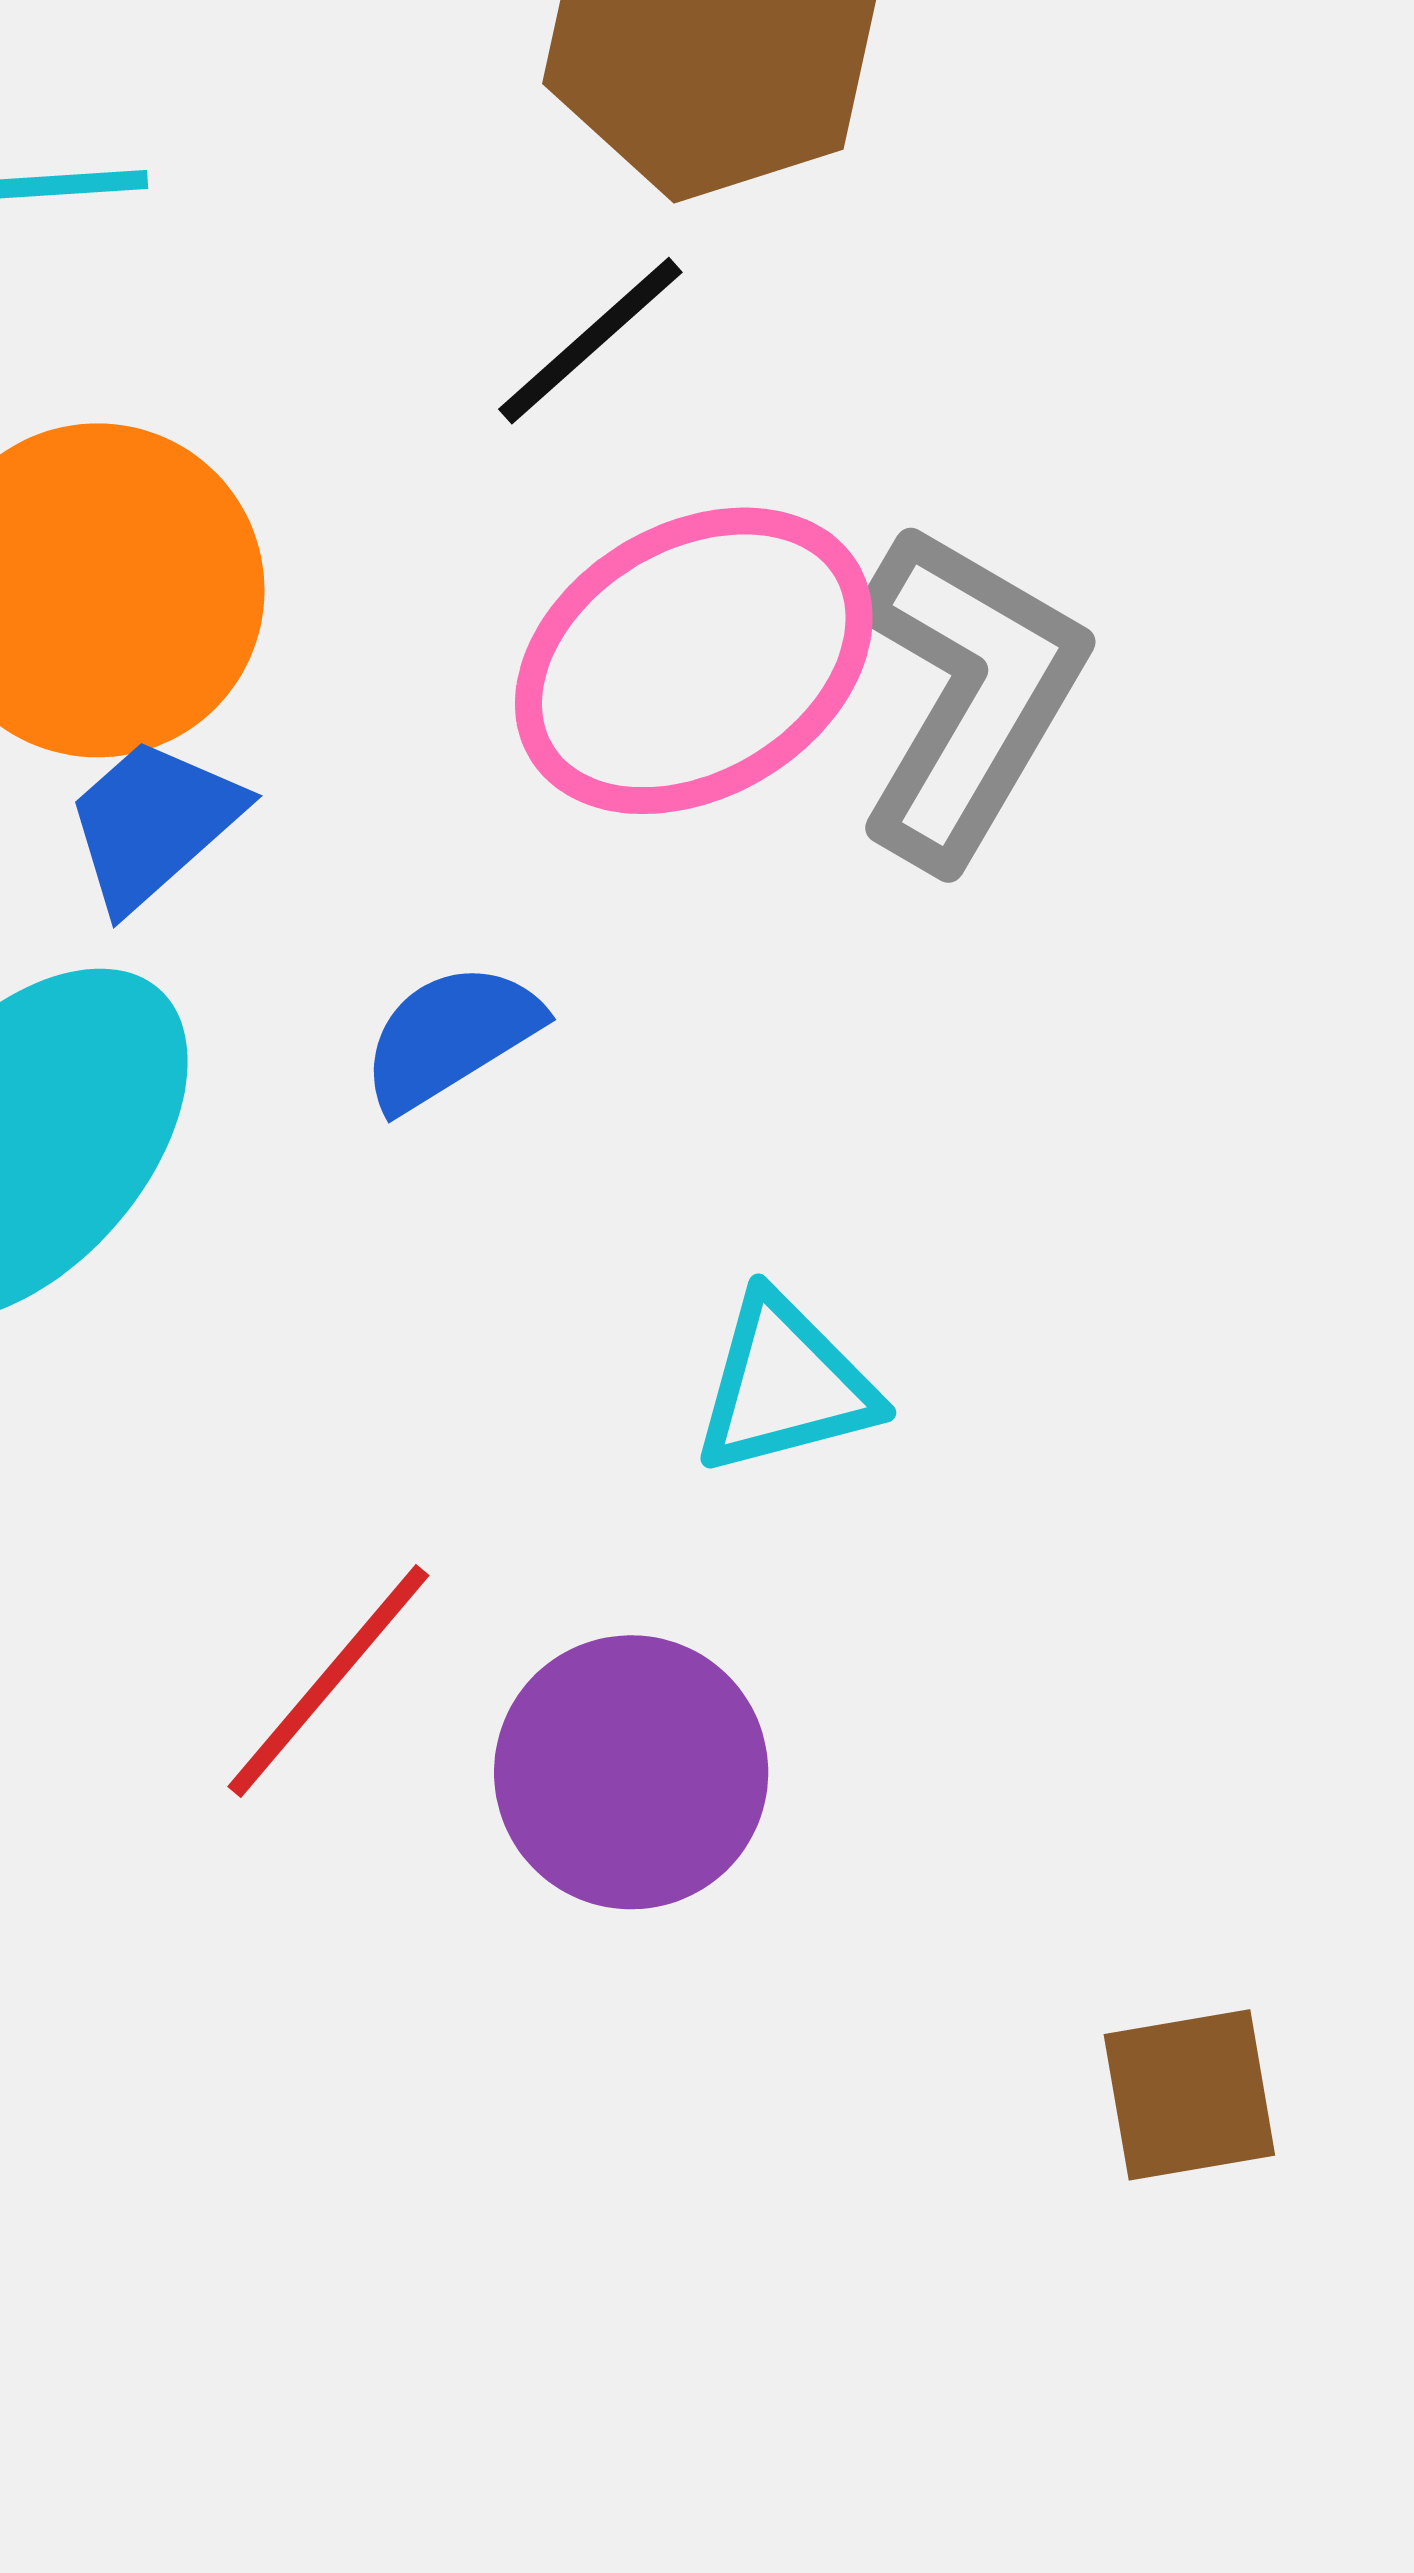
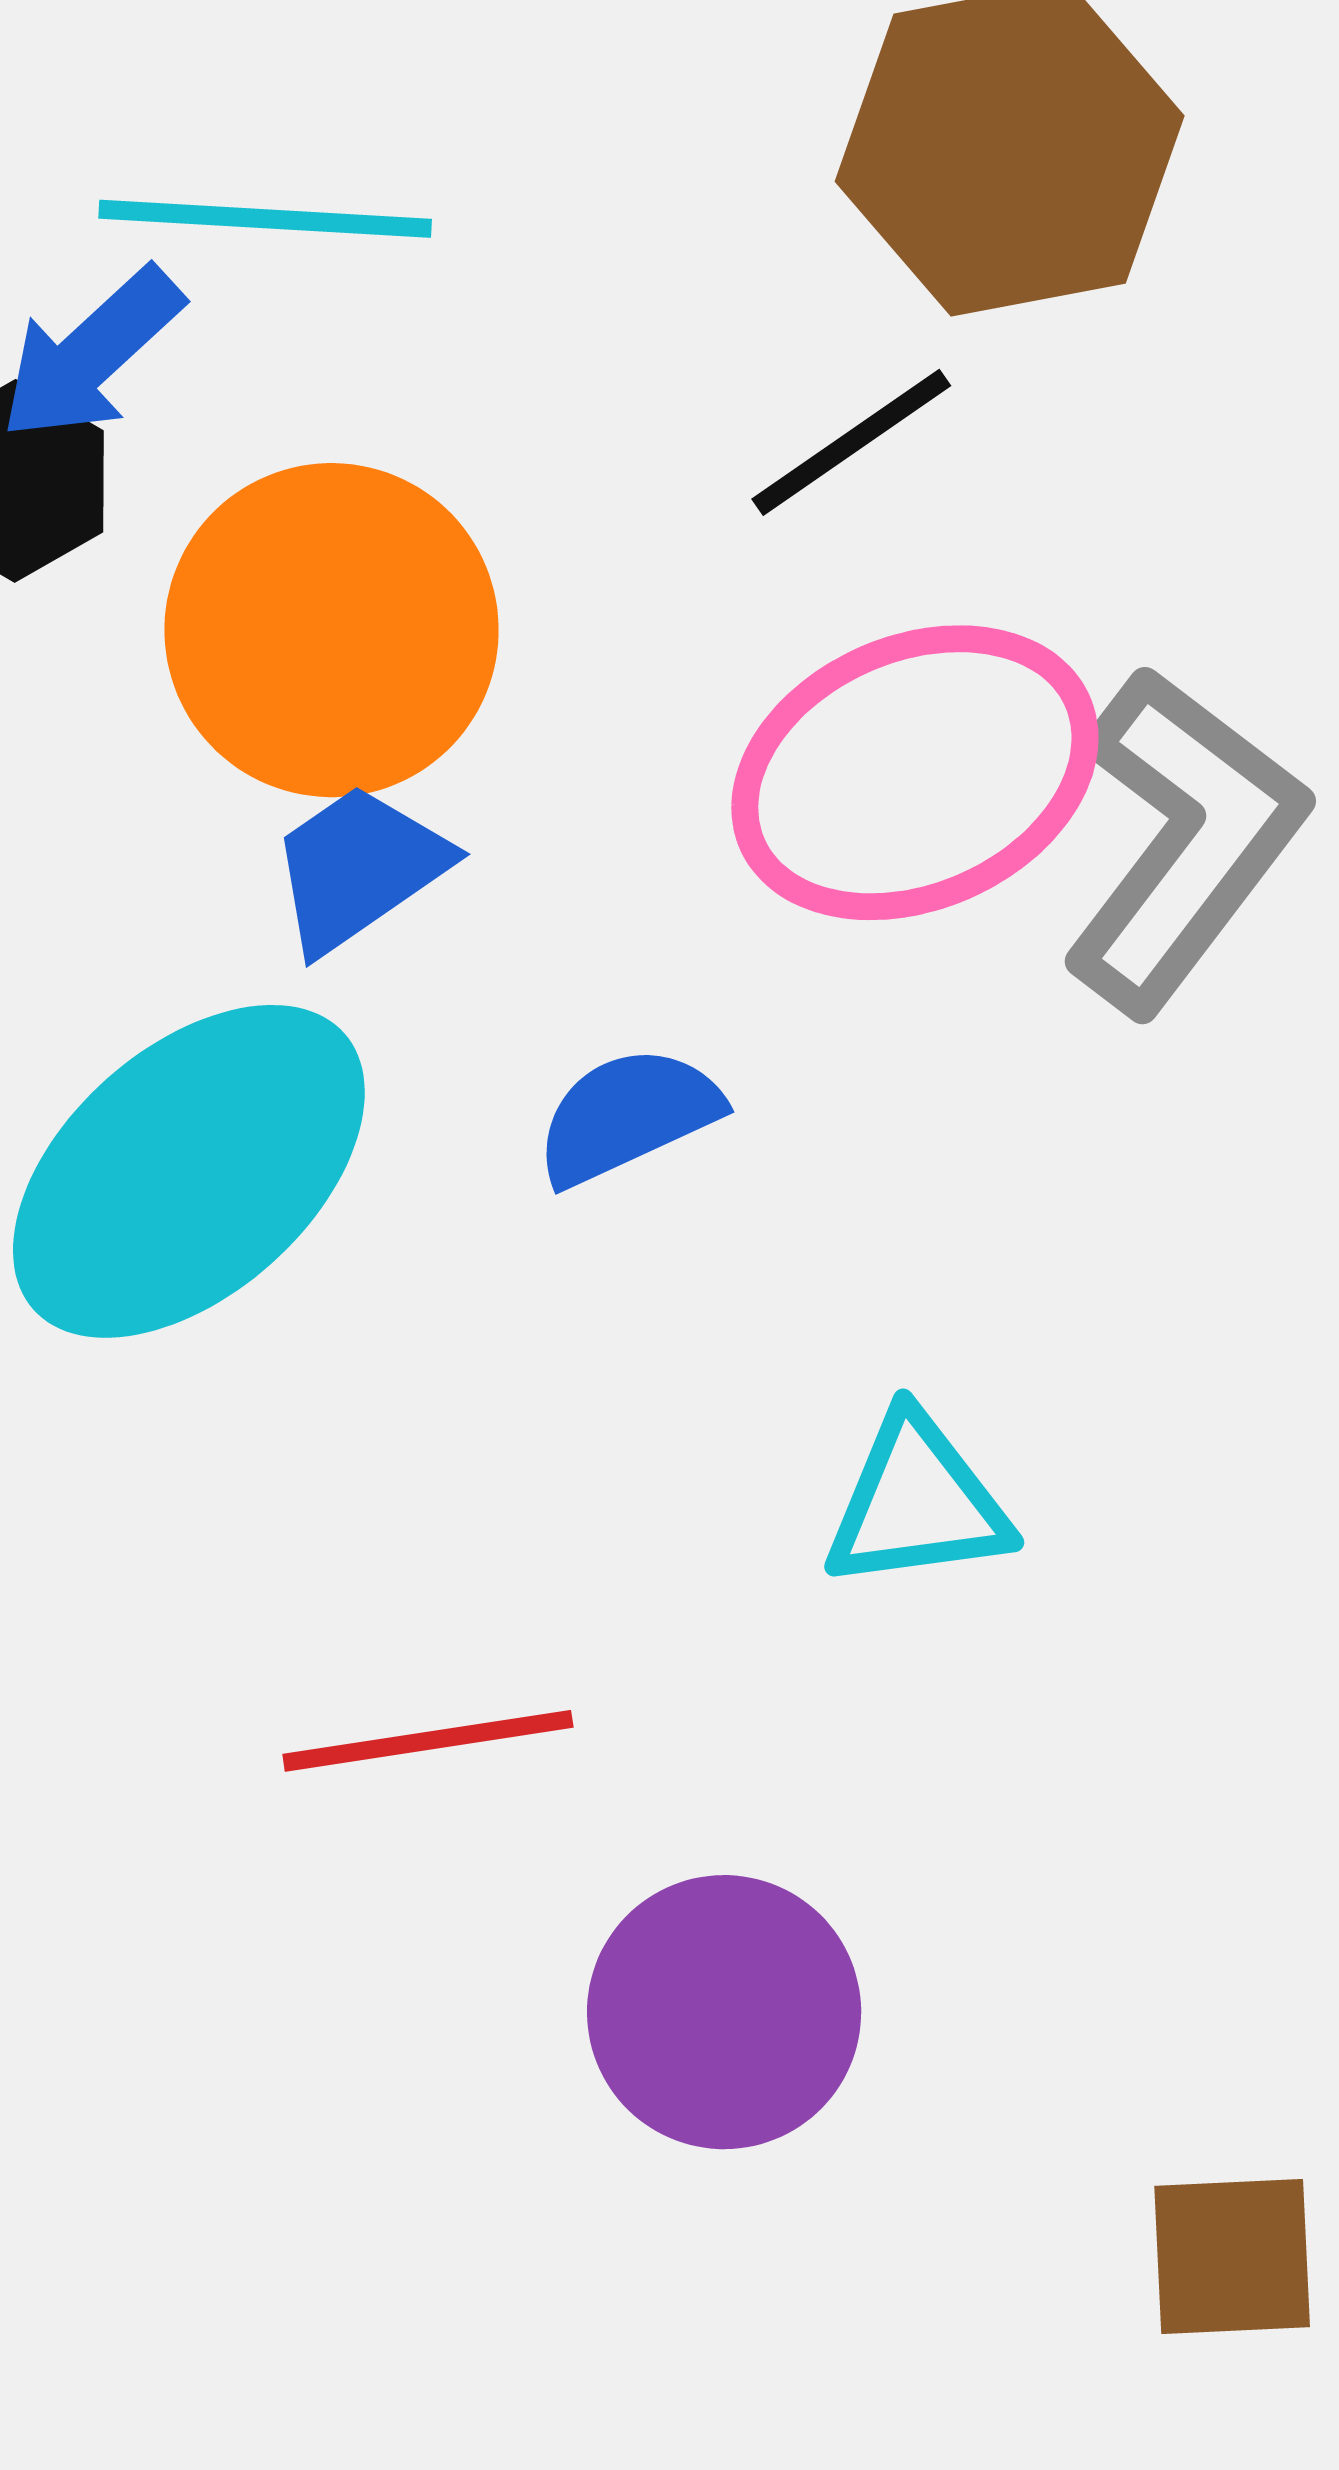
red line: (328, 1681) -> (428, 1741), turned 34
purple circle: (631, 1772) -> (724, 2012), moved

